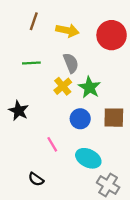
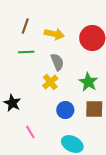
green line: (31, 63) -> (26, 52), moved
green star: (89, 87) -> (88, 82), moved
pink line: (52, 144) -> (30, 132), moved

